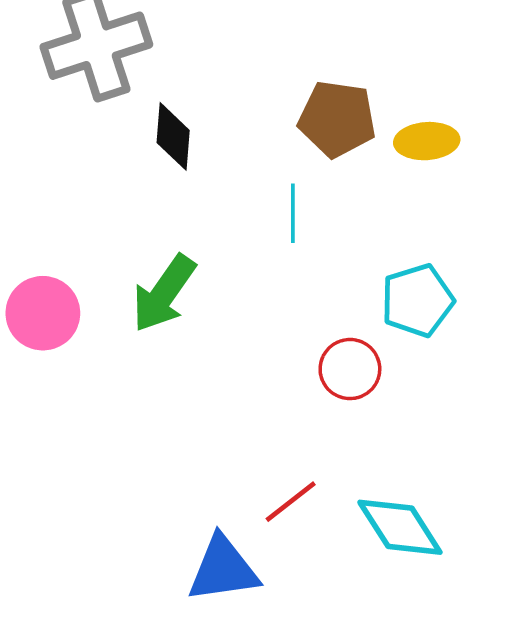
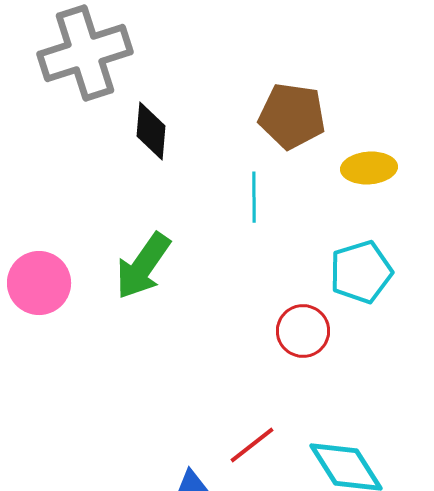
yellow ellipse: (427, 141) -> (369, 168), moved

